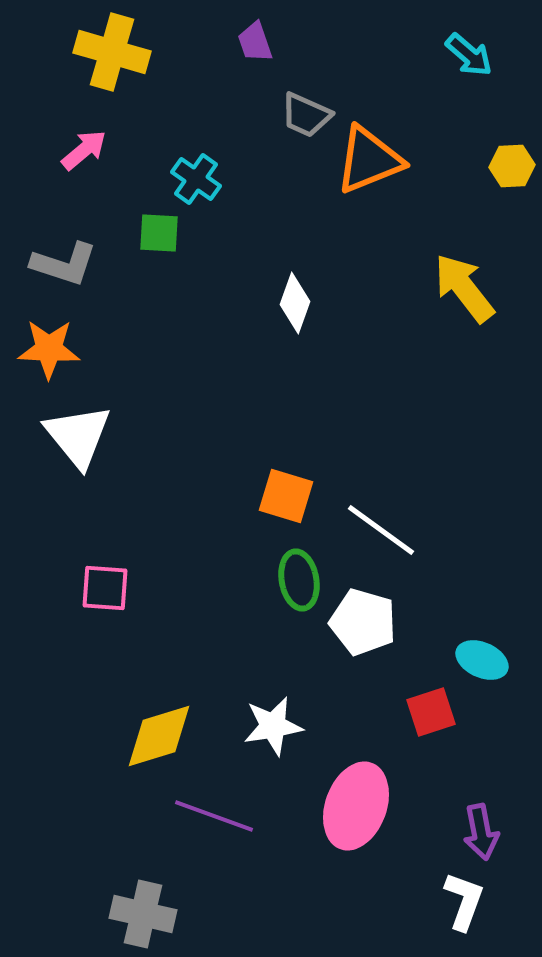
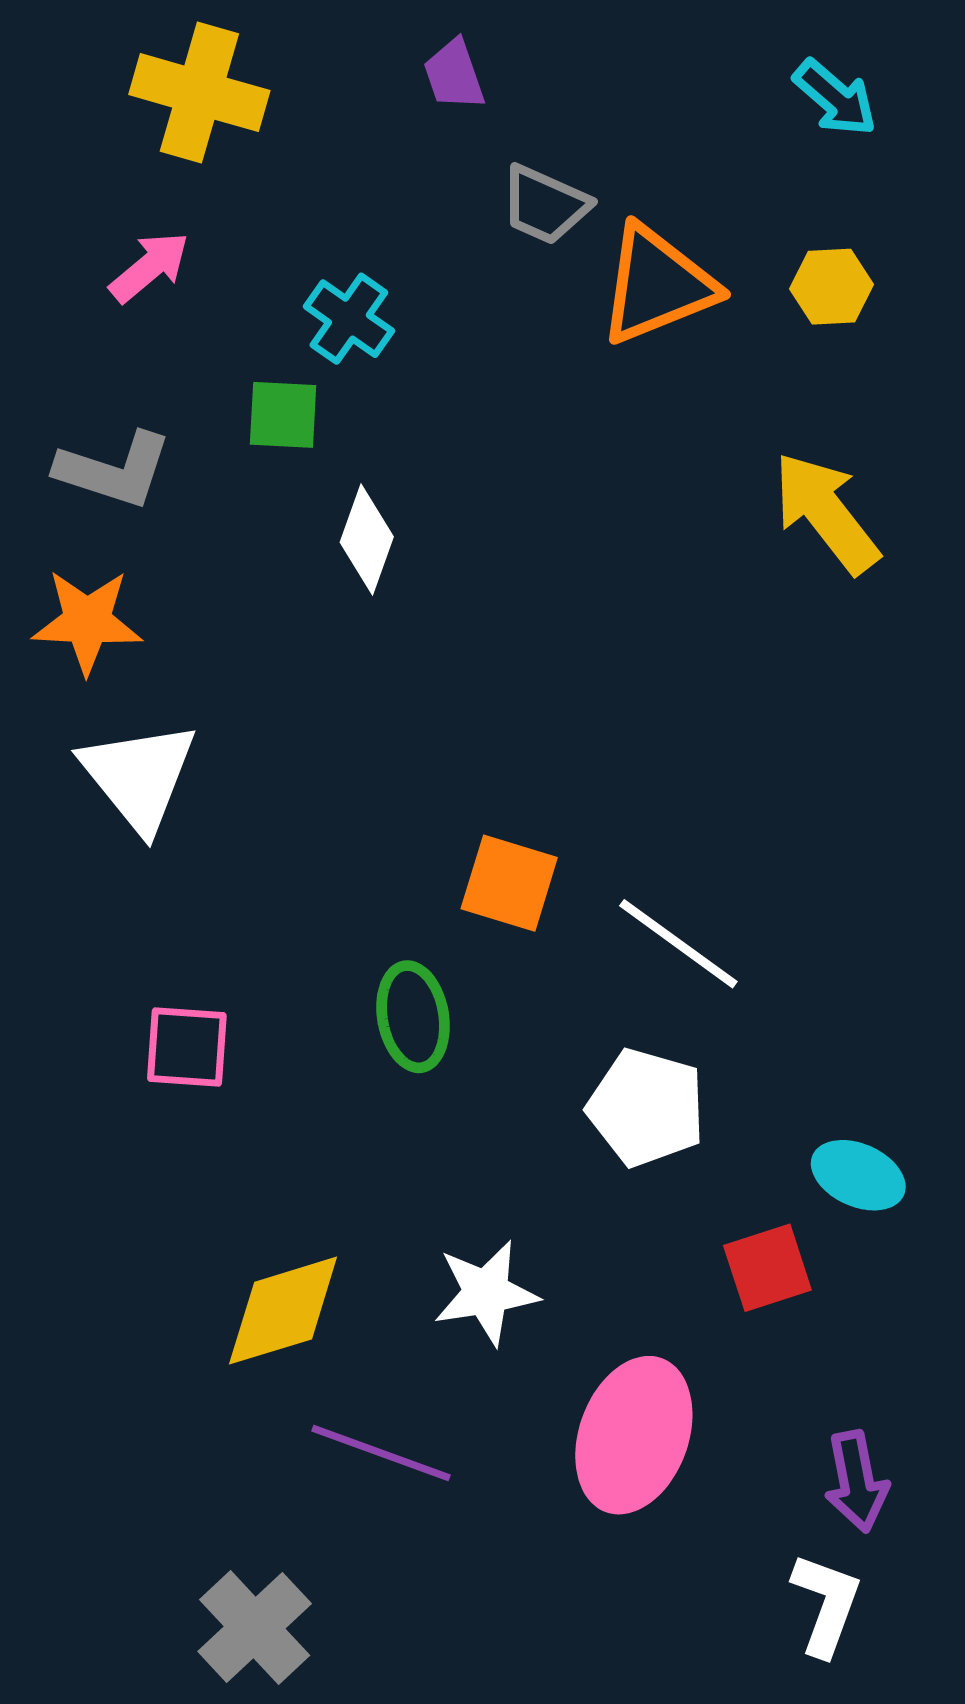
yellow hexagon: (512, 166) -> (832, 287), moved
white diamond: (295, 303) -> (367, 539), moved
green ellipse: (299, 580) -> (413, 1017), moved
gray cross: (143, 914) -> (255, 1627), turned 34

